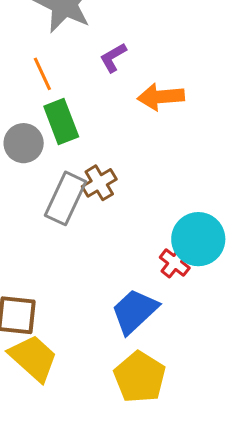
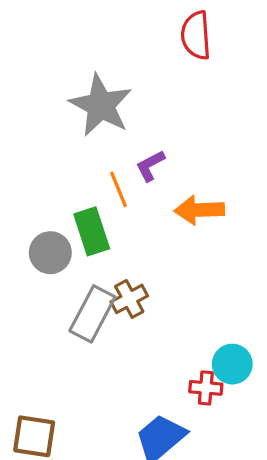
orange line: (42, 74) -> (119, 189), moved
cyan circle: (198, 239) -> (232, 364), size x0.7
red cross: (175, 263) -> (206, 388), turned -36

